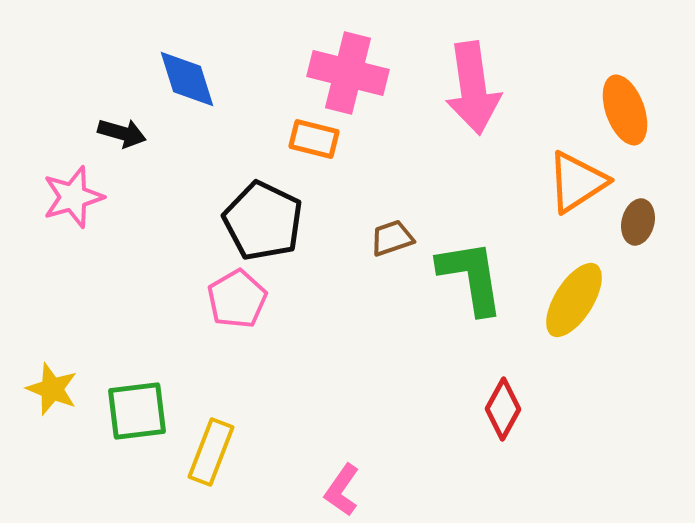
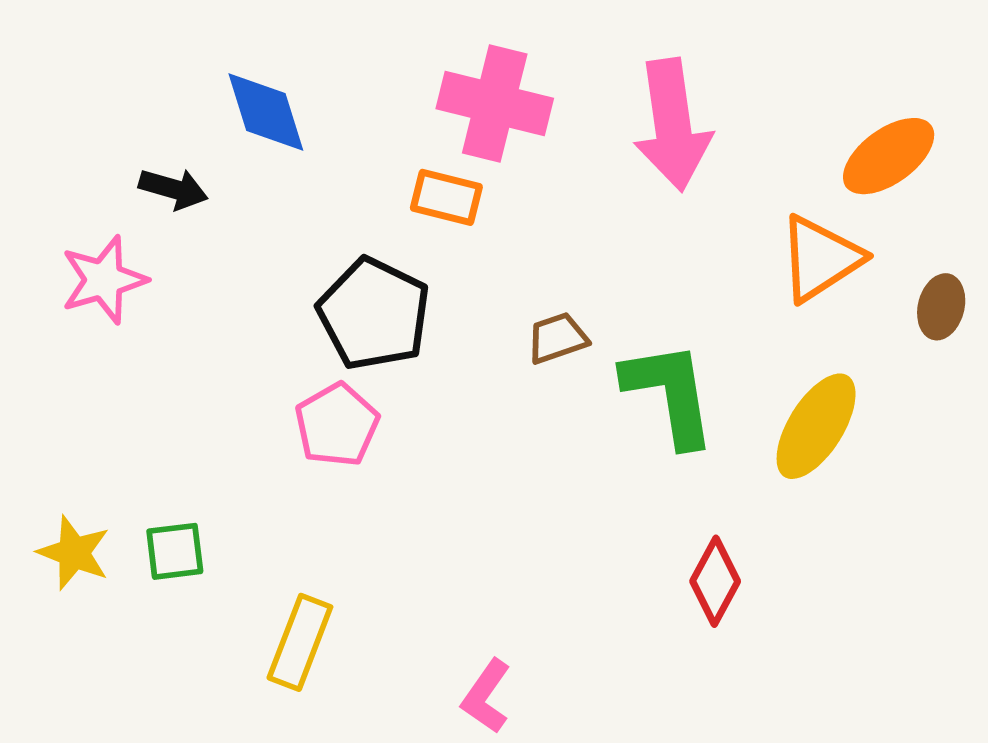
orange ellipse: (625, 110) -> (889, 156), turned 74
brown ellipse: (638, 222) -> (941, 307), moved
green square: (137, 411) -> (175, 551), moved, size x0.7

